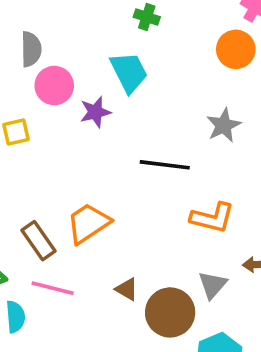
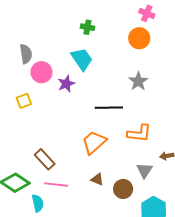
orange trapezoid: (88, 223) -> (94, 142), moved
brown circle: (170, 312) -> (123, 189), size x0.7

